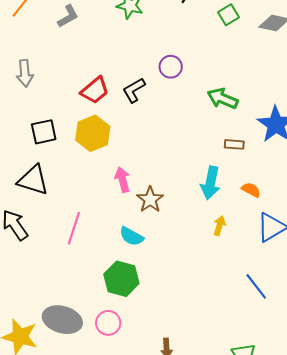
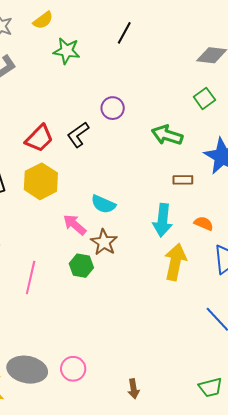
green square: (229, 15) -> (204, 98), moved
pink arrow: (122, 180) -> (75, 225), turned -30
yellow arrow: (219, 226) -> (175, 262), size x1.8
cyan semicircle: (131, 236) -> (103, 204), moved
green hexagon: (121, 279) -> (81, 266), moved, size x0.7

